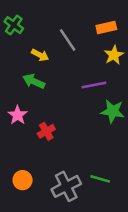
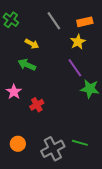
gray line: (68, 40) -> (54, 21), moved
yellow star: (114, 55) -> (78, 42), moved
purple line: (94, 85) -> (75, 68), turned 66

